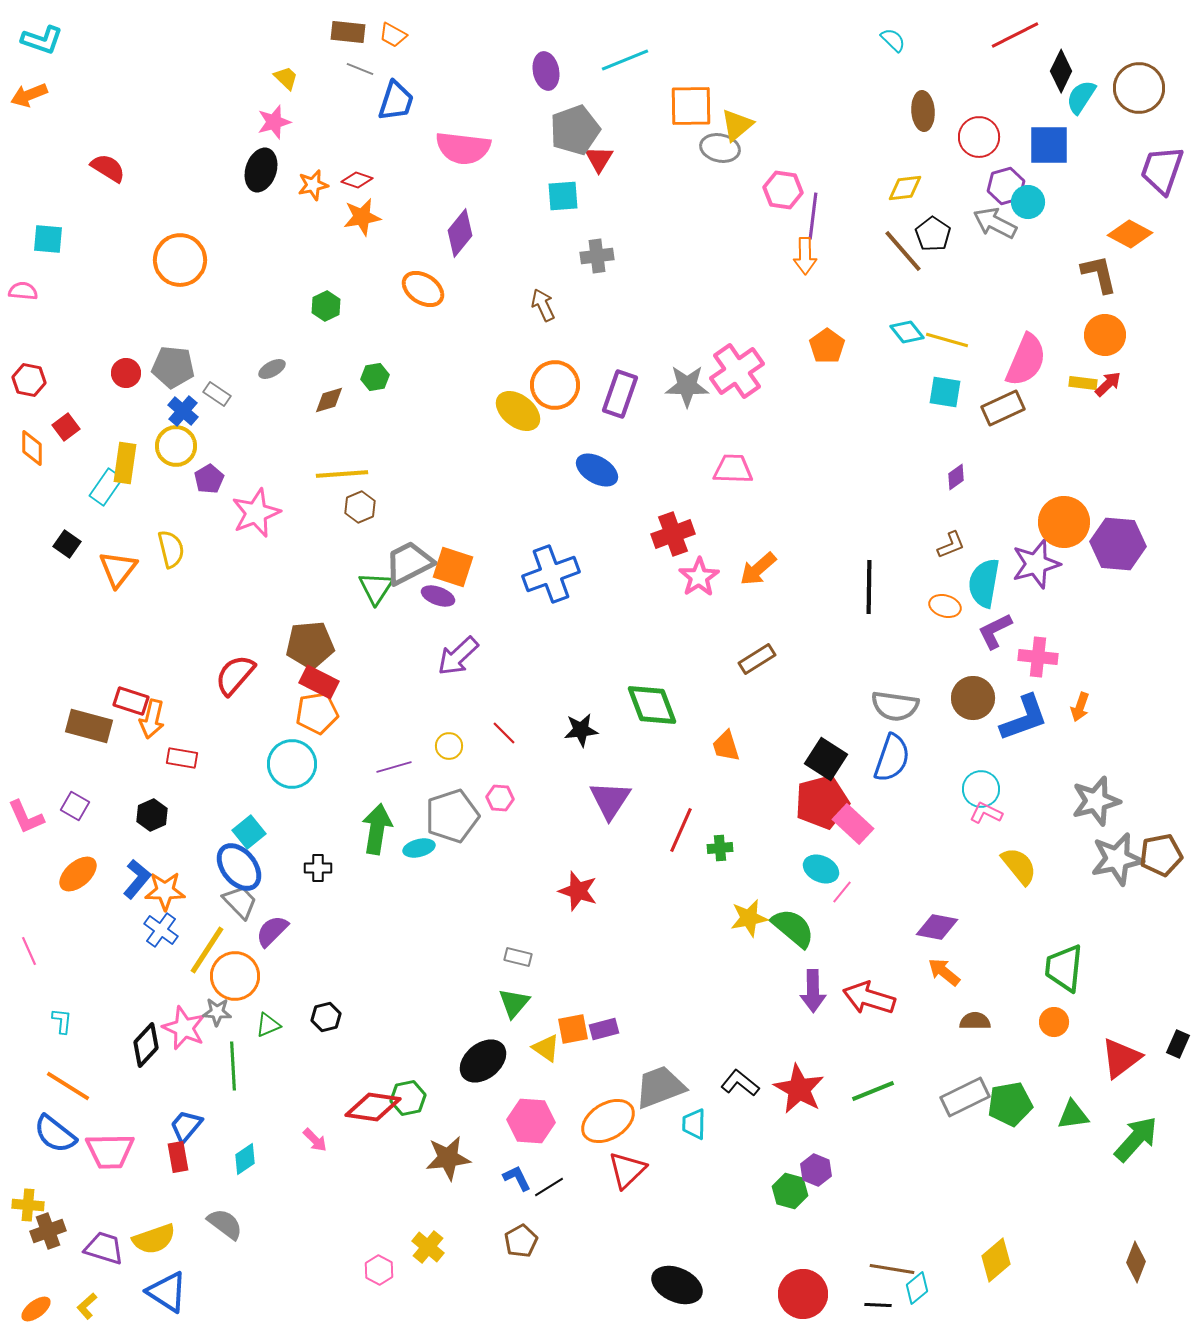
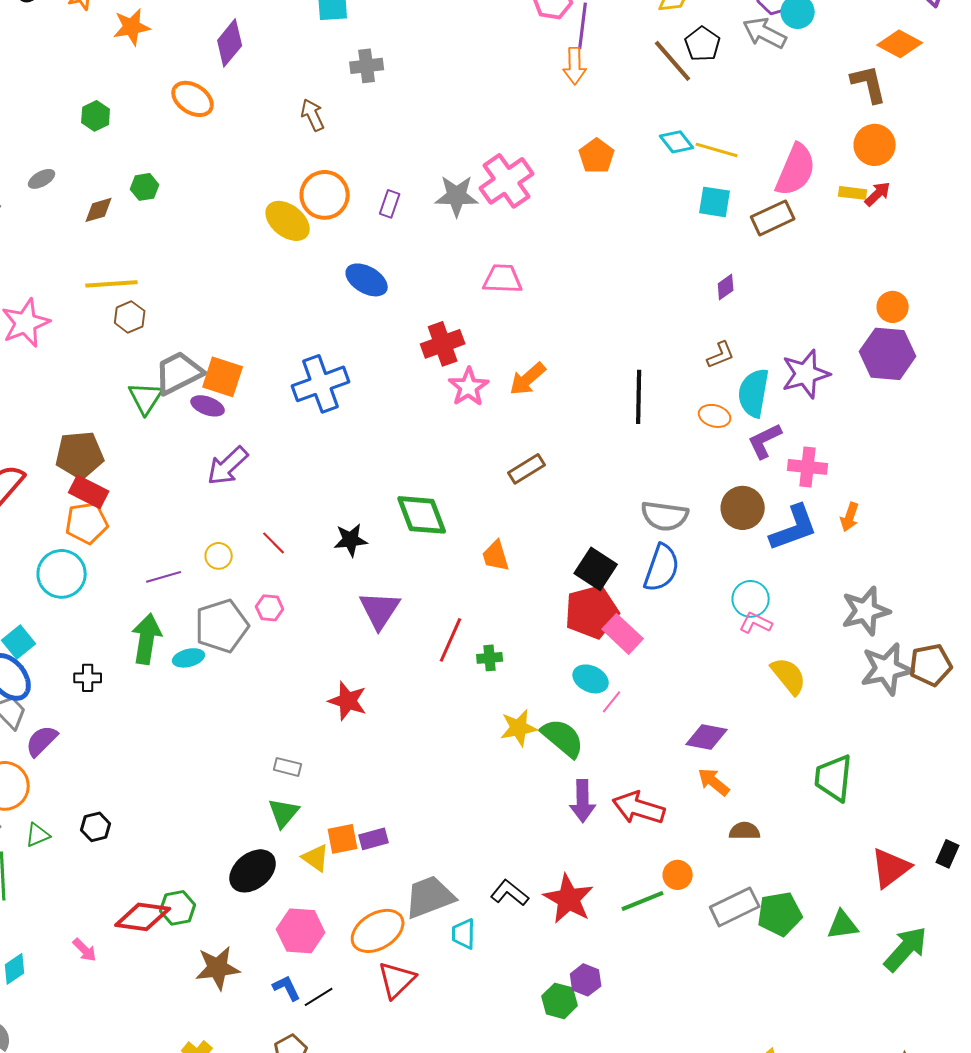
purple rectangle: (620, 394) -> (390, 204), size x0.6
orange circle: (1064, 522) -> (893, 307), moved, size x0.6
orange circle: (1054, 1022) -> (678, 875), moved

